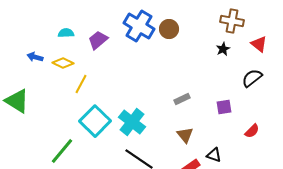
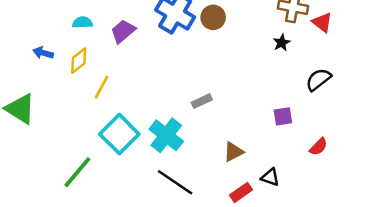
red triangle: (259, 44) -> (322, 22), moved
yellow diamond: (63, 63) -> (79, 60), turned -65
gray rectangle: (182, 99) -> (202, 101), moved
brown triangle: (185, 135) -> (233, 152), turned 42

